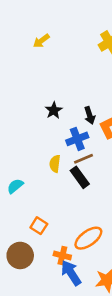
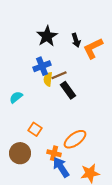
black star: (54, 110) -> (47, 36), size x1.5
blue cross: (77, 139) -> (42, 66), moved
brown line: (83, 159) -> (59, 75), moved

